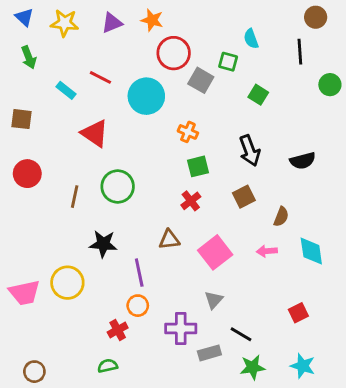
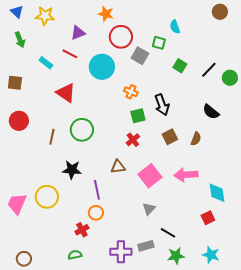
purple triangle: (112, 23) -> (78, 33), moved
black line: (300, 52) -> (209, 70), moved, turned 48
green circle: (330, 85) -> (230, 78), moved
black arrow: (250, 151) -> (162, 105), moved
black semicircle: (303, 161) -> (211, 112), turned 54
brown semicircle: (281, 217) -> (196, 139), moved
pink arrow: (267, 251) -> (186, 175), size x1.6
cyan diamond: (311, 251) -> (217, 193), moved
pink trapezoid: (24, 293) -> (17, 204), turned 125
purple cross: (181, 329) -> (121, 252), moved

